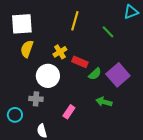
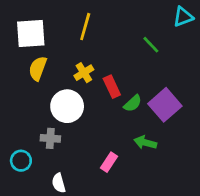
yellow line: (75, 21) -> (85, 27), moved
red rectangle: (80, 62) -> (112, 87), turned 42
pink rectangle: (69, 112) -> (109, 162), moved

